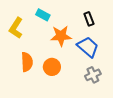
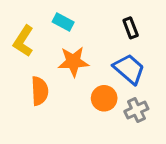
orange star: (61, 36) -> (73, 62), moved
orange circle: (52, 67) -> (104, 98), moved

